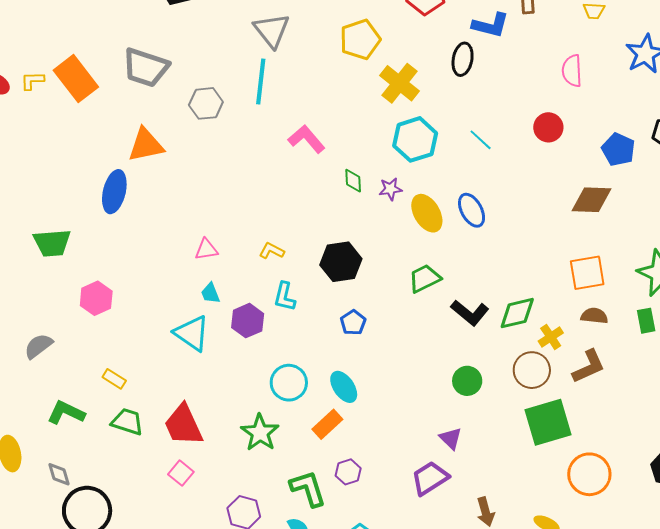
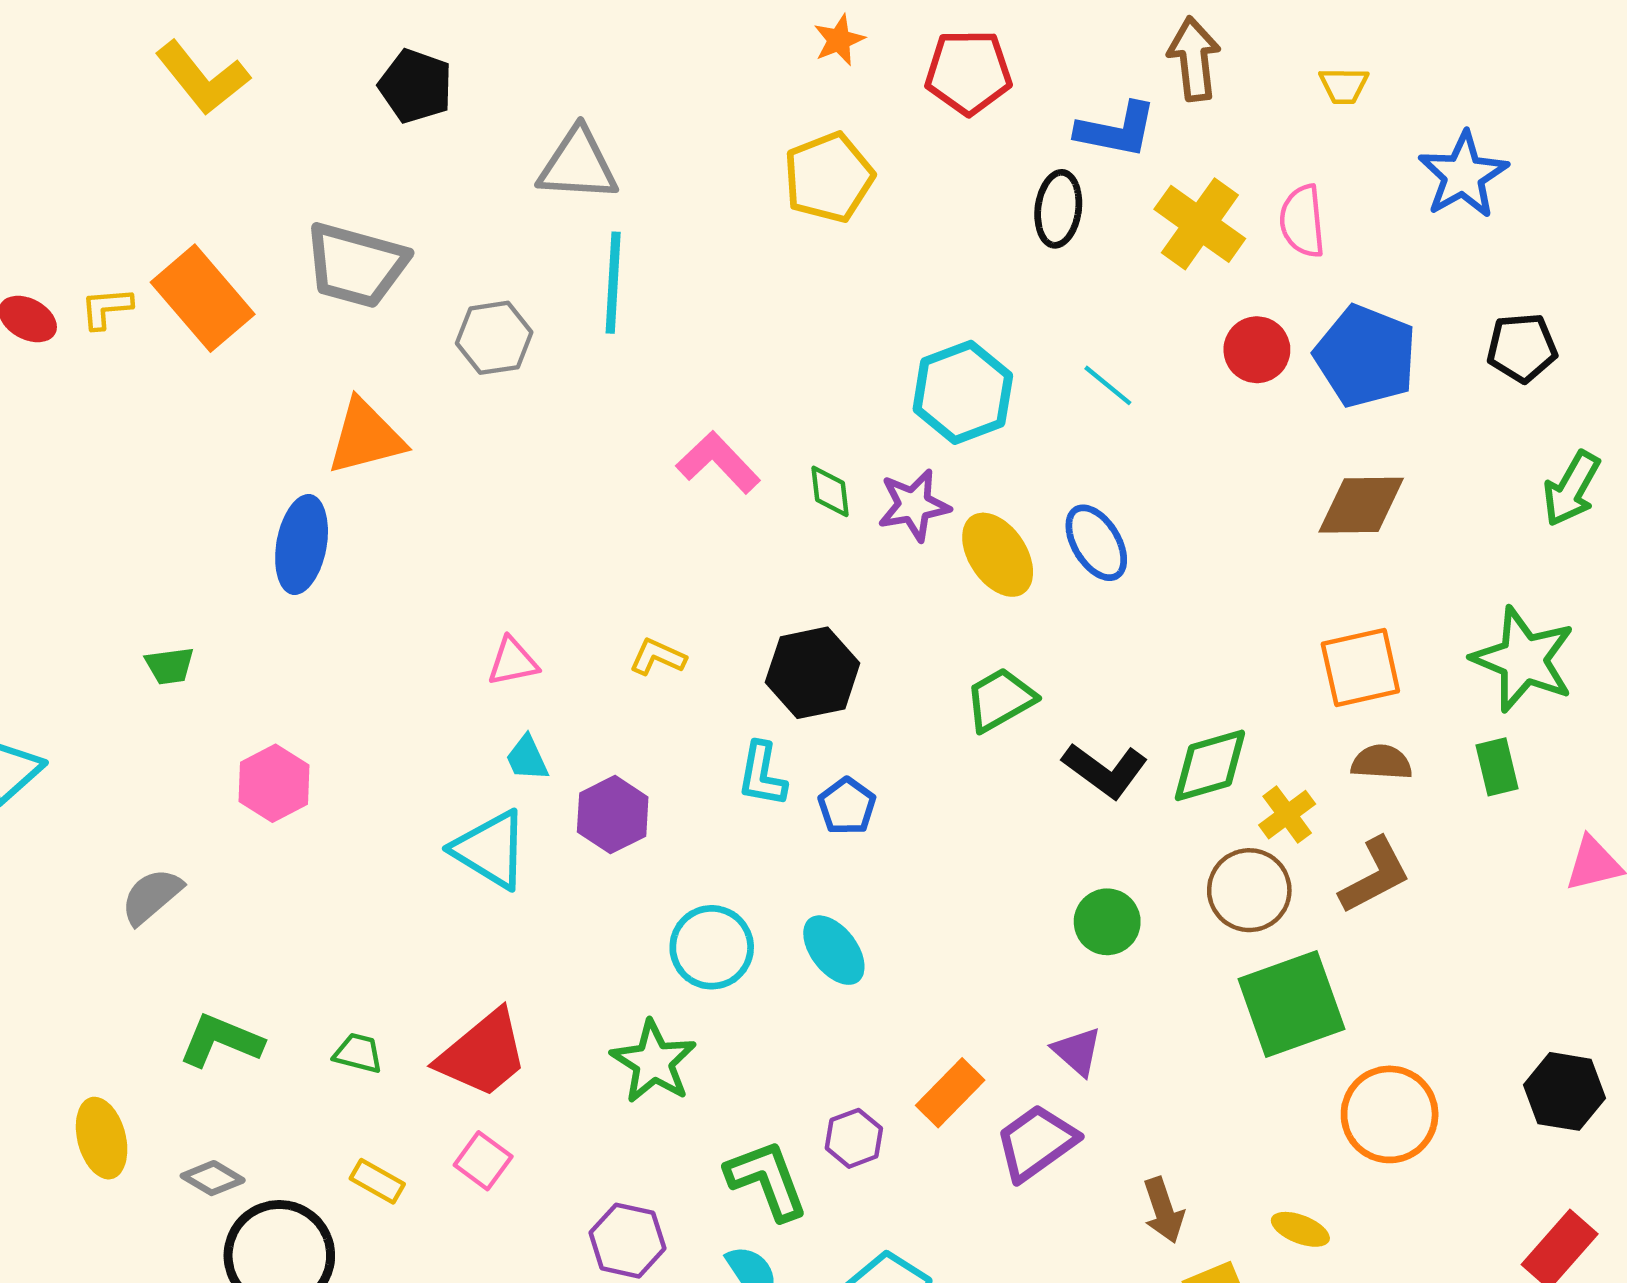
gray triangle: (272, 30) -> (578, 165), moved, turned -45
yellow cross: (399, 83) -> (1200, 224), moved
pink L-shape: (307, 139) -> (718, 462), moved
blue pentagon: (618, 149) -> (1366, 356), moved, size x1.4
purple star: (390, 189) -> (914, 505), size x1.4
green trapezoid: (52, 243) -> (170, 666), size x0.6
cyan L-shape: (285, 297) -> (762, 774), moved
yellow rectangle: (114, 379) -> (377, 1181), moved
green trapezoid: (127, 422) -> (358, 1053), size x0.7
orange rectangle: (327, 424) -> (950, 1093), moved
red trapezoid: (183, 425) -> (483, 1054), turned -102
gray diamond: (59, 474) -> (213, 1178), turned -40

